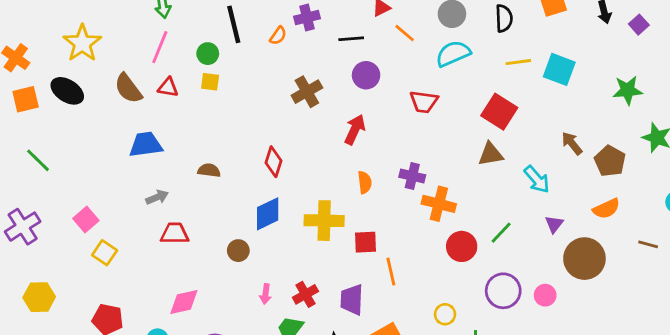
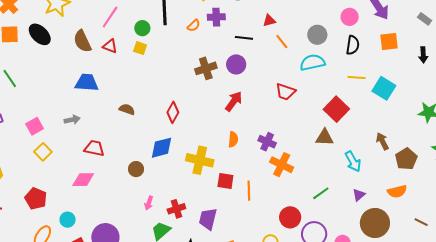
purple circle: (366, 75) -> (236, 64), moved
gray arrow: (157, 197) -> (72, 120), moved
red circle: (462, 246) -> (290, 217), moved
orange line: (391, 272) -> (249, 191), moved
pink diamond: (184, 302) -> (83, 180), moved

